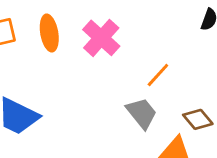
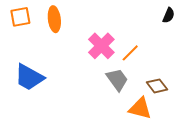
pink cross: (101, 38) -> (101, 46), moved

